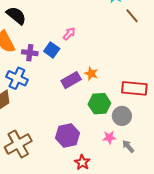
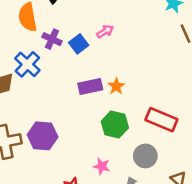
gray circle: (122, 116) -> (145, 156), moved
purple hexagon: (67, 135) -> (43, 136), moved
pink star: (109, 137) -> (102, 166), moved

